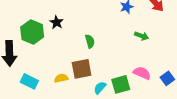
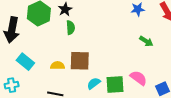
green semicircle: (90, 41) -> (70, 28), moved

